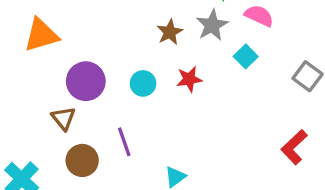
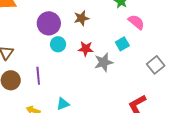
gray star: (212, 25) -> (104, 62), moved
purple circle: (86, 81) -> (49, 23), moved

